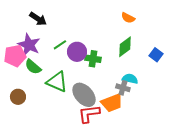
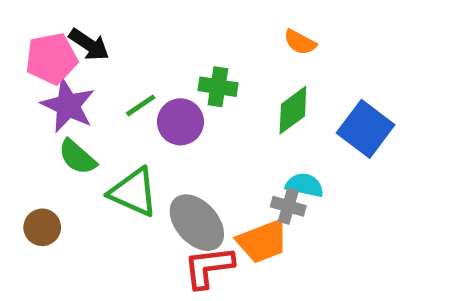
blue square: (156, 55) -> (366, 129), size x1.6
pink pentagon: (15, 56) -> (52, 59), moved
green cross: (93, 59) -> (218, 87), moved

